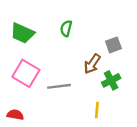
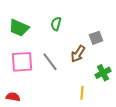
pink square: (26, 73) -> (22, 62), turned -35
green cross: (111, 80) -> (103, 73), moved
gray line: (59, 86) -> (50, 62), moved, turned 60

